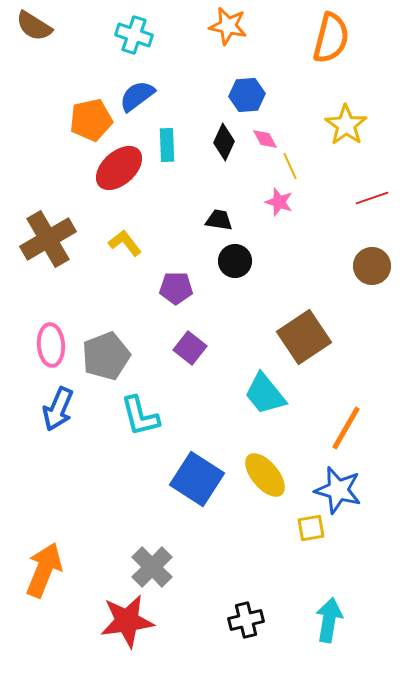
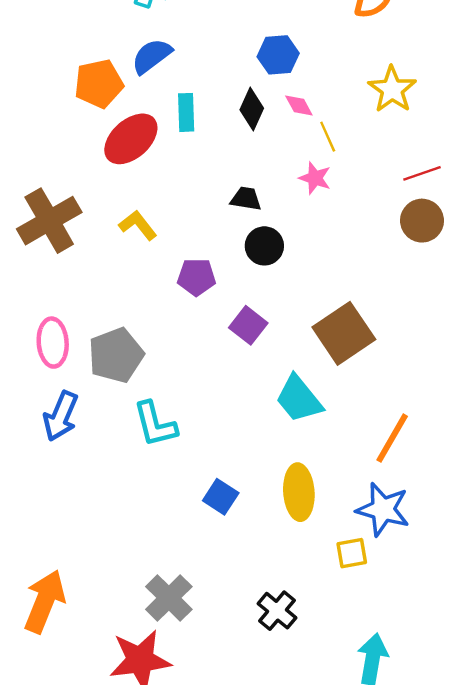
brown circle: (372, 266) -> (422, 221), moved
purple square: (190, 348) -> (248, 325), moved
yellow ellipse: (265, 475) -> (299, 492), turned 36
blue square: (197, 479) -> (221, 497), size x0.6
black cross: (246, 620) -> (277, 611), moved, turned -36

